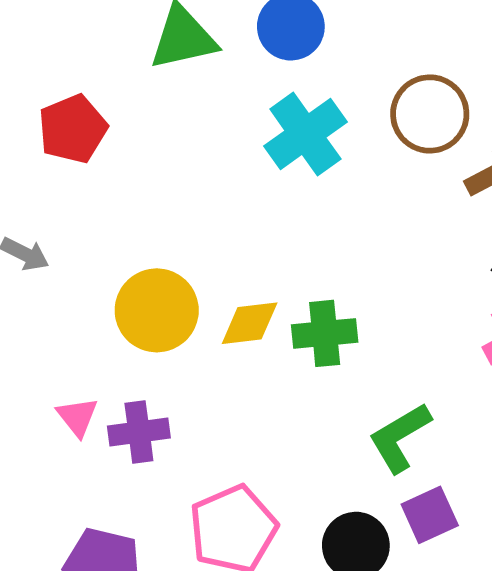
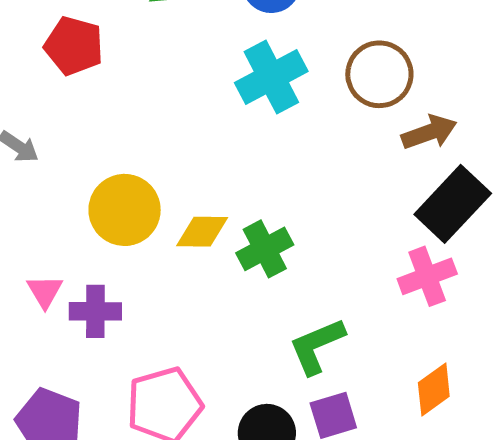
red pentagon: (73, 129) -> (74, 46), turned 30
green cross: (325, 333) -> (265, 249), turned -30

